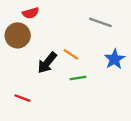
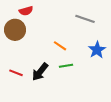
black arrow: (47, 63) -> (40, 72), moved
red line: (22, 98) -> (16, 73), moved

